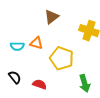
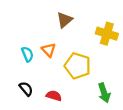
orange triangle: (36, 43) -> (49, 50), turned 32
cyan semicircle: (17, 46) -> (27, 54), turned -112

